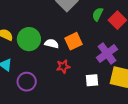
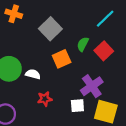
orange square: (73, 41) -> (62, 59), moved
white square: (92, 80) -> (77, 106), moved

